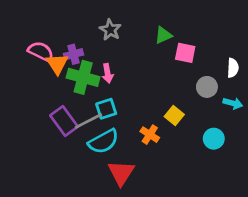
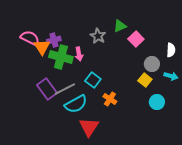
gray star: (110, 30) -> (98, 36), moved
pink square: (185, 53) -> (136, 39), turned 35
cyan square: (106, 109) -> (93, 80), moved, turned -35
yellow square: (174, 116) -> (145, 80), moved

